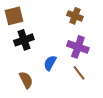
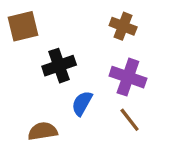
black cross: (24, 40) -> (59, 66), moved
brown semicircle: (26, 80) -> (43, 131), turned -72

